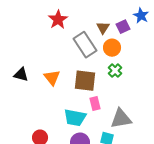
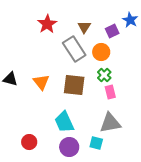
brown triangle: (103, 28) -> (84, 27), moved
pink rectangle: (95, 104) -> (110, 92), moved
cyan trapezoid: (75, 118) -> (64, 122), turned 55

